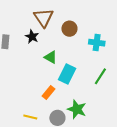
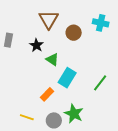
black star: (32, 37) -> (36, 45), moved
cyan cross: (97, 43) -> (101, 23), moved

